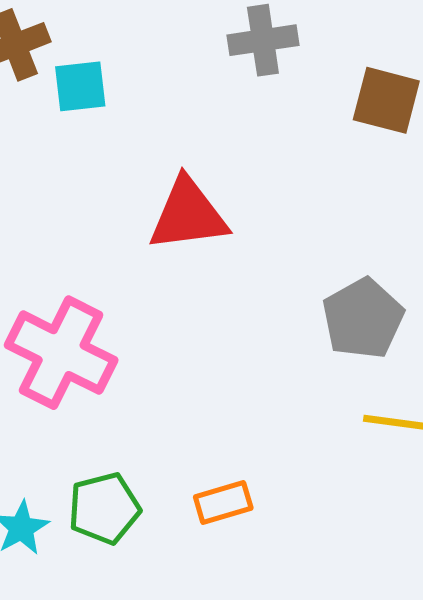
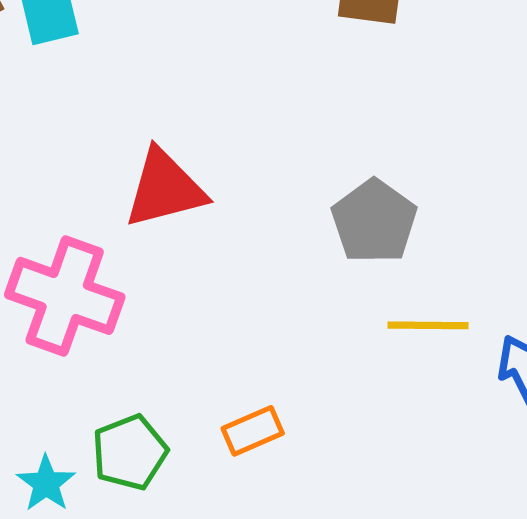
red triangle: (188, 215) -> (165, 189), moved

